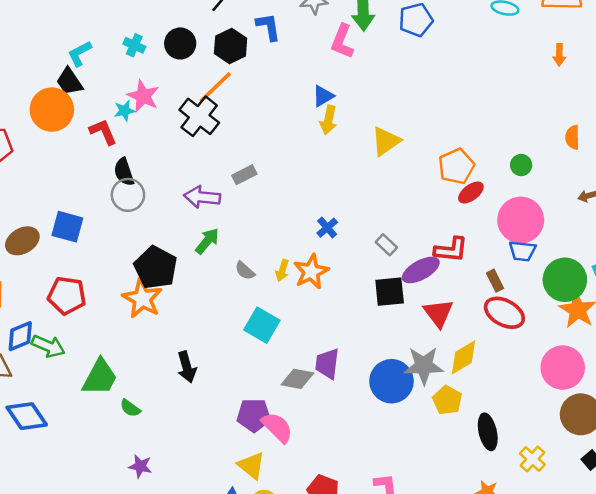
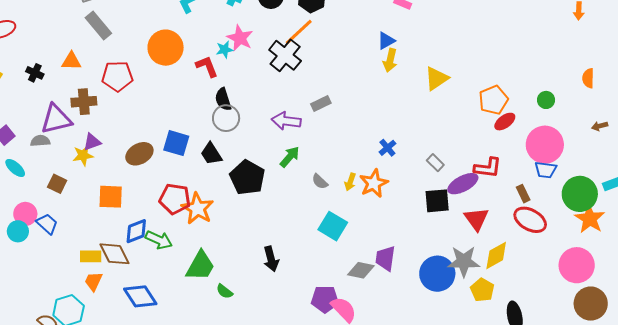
black trapezoid: (69, 82) -> (211, 154), moved
orange star: (142, 299) -> (198, 209), moved

